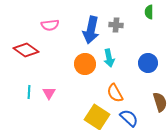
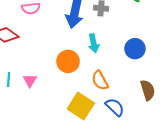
orange circle: (85, 64) -> (68, 61), moved

